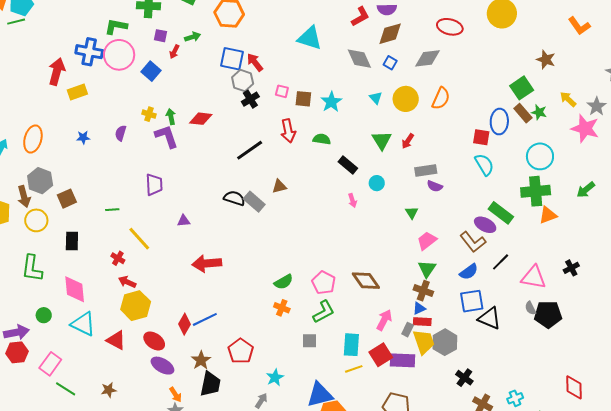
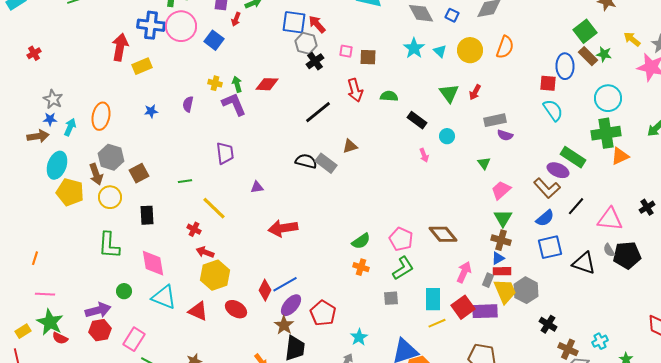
cyan star: (331, 102) -> (414, 48), moved
black triangle: (490, 318) -> (584, 263), moved
purple ellipse: (162, 366) -> (291, 305), moved, turned -75

